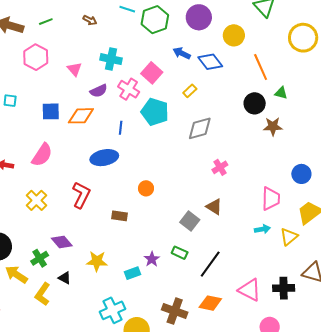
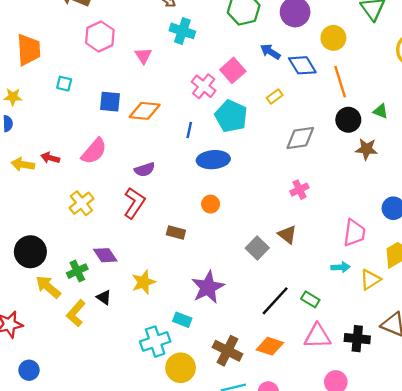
cyan cross: (111, 59) -> (182, 31), moved
orange line: (261, 67) -> (340, 82), moved
purple semicircle: (99, 91) -> (145, 170), moved
gray diamond: (200, 128) -> (300, 138), moved
blue ellipse: (104, 158) -> (213, 160), moved
green rectangle: (180, 253) -> (310, 299), moved
purple star: (152, 259) -> (208, 287), size x1.8
yellow star: (97, 261) -> (144, 282), turned -30
cyan rectangle: (133, 273) -> (182, 320), moved, turned 35
pink triangle: (250, 290) -> (317, 336), turned -35

